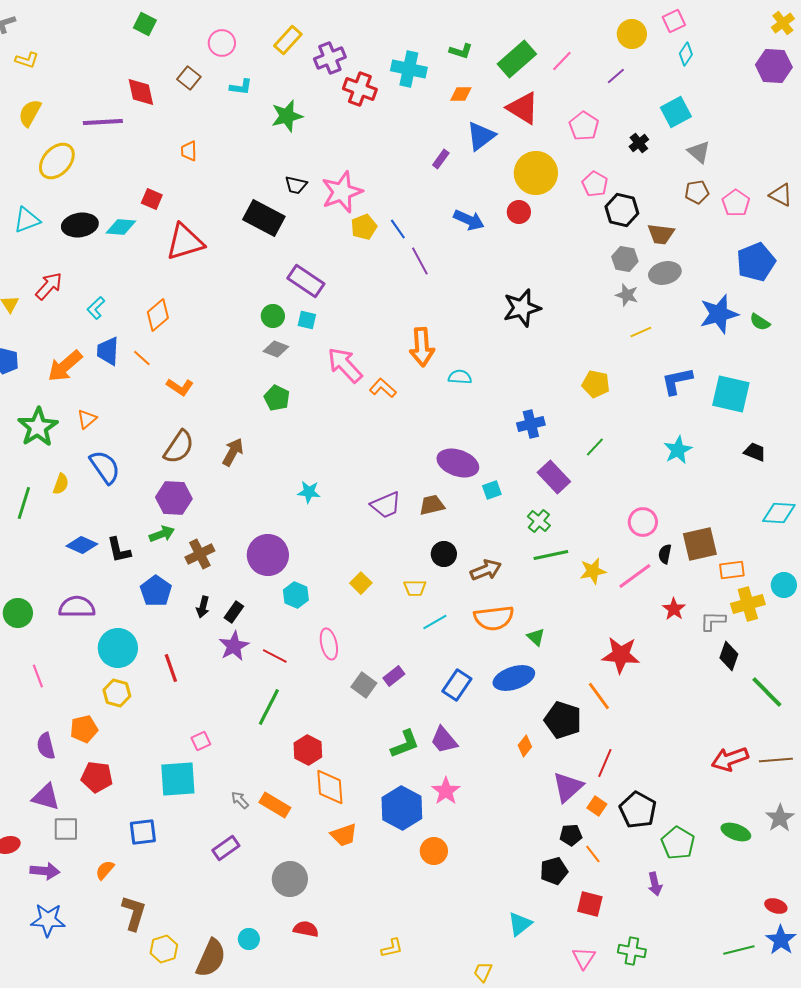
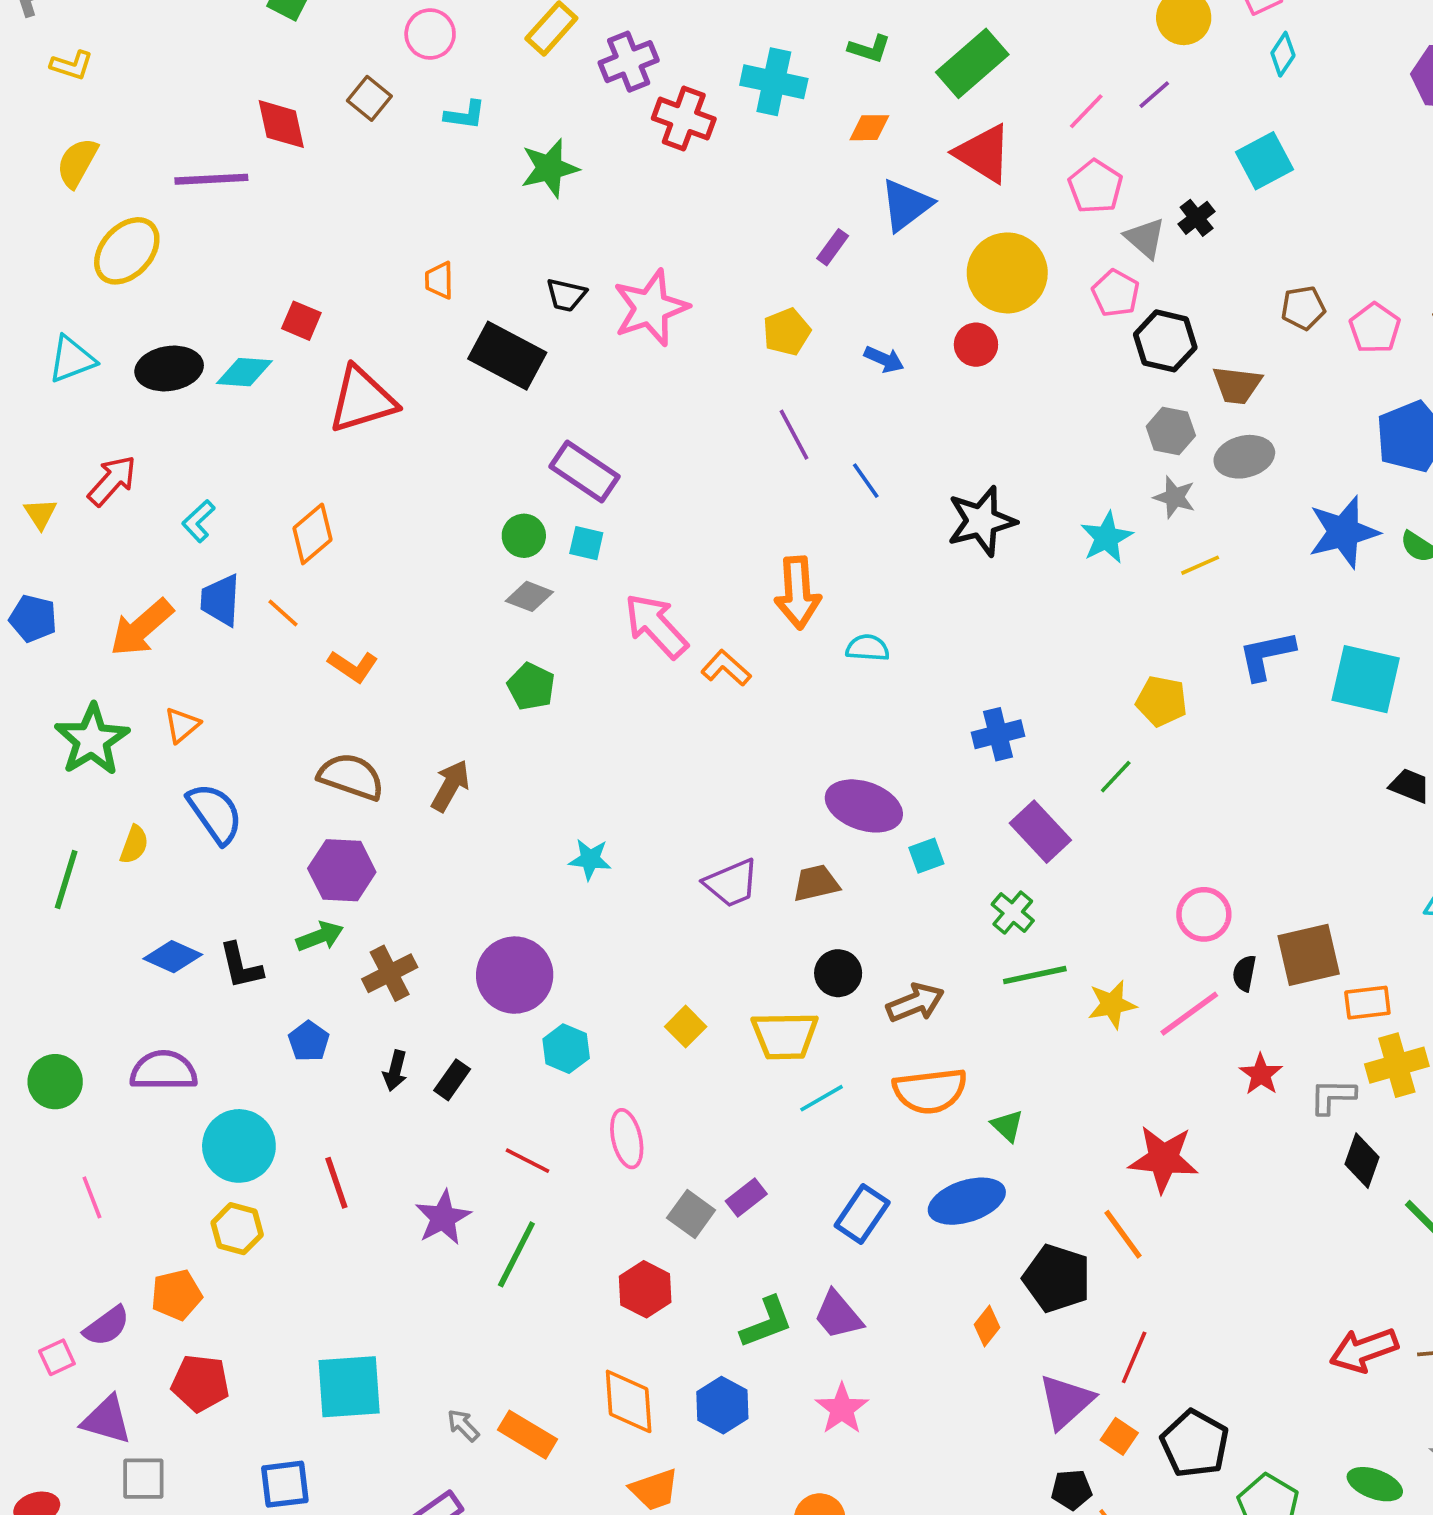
pink line: (562, 61) -> (1086, 111), moved
orange trapezoid: (189, 151) -> (439, 280), moved
gray triangle: (699, 152) -> (1145, 238), moved
blue arrow: (469, 220) -> (884, 359), size x0.7
yellow pentagon: (364, 227) -> (787, 332), moved
blue line: (398, 229) -> (866, 481), moved
yellow pentagon: (596, 384) -> (1162, 701), moved
brown semicircle: (179, 447) -> (351, 777), turned -105
cyan star: (678, 450) -> (1106, 538), moved
yellow trapezoid: (415, 588) -> (785, 1036), size x1.6
blue pentagon: (156, 591) -> (309, 1041), size x0.7
purple star: (234, 646) -> (443, 1218), moved
pink square: (201, 741) -> (57, 1357), moved
purple semicircle: (46, 746) -> (107, 1326), turned -112
red hexagon: (308, 750) -> (645, 1289), moved
blue hexagon: (402, 808) -> (722, 1405), moved, size x0.7

